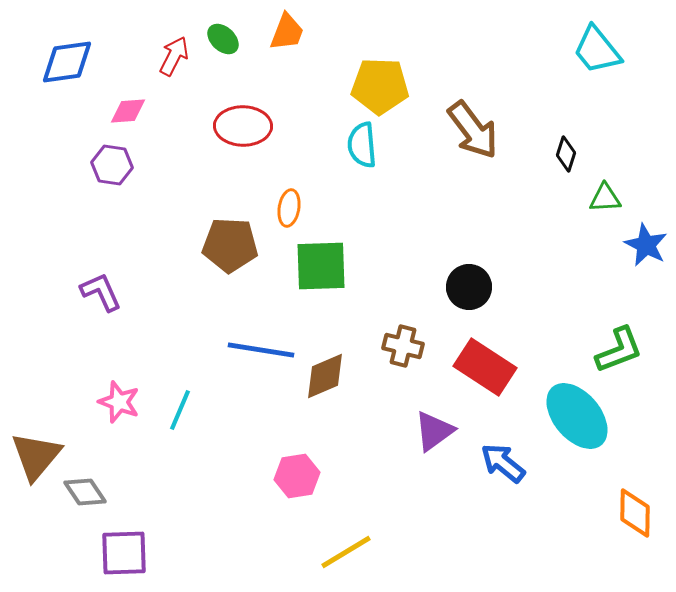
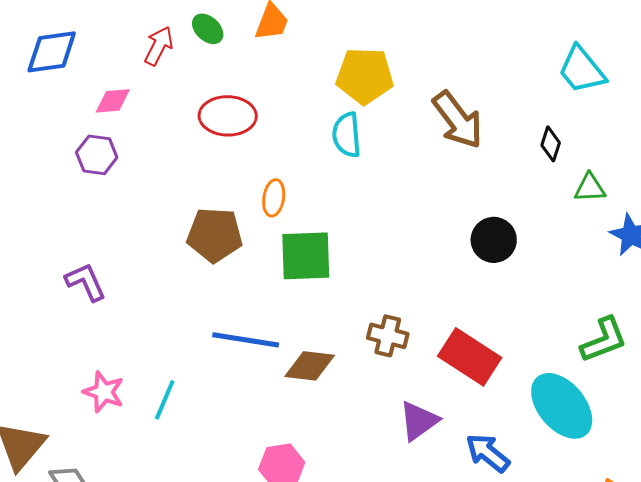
cyan trapezoid: (597, 50) -> (582, 70), moved
black circle: (469, 287) -> (494, 240), moved
brown diamond: (325, 376) -> (310, 366), turned 30

